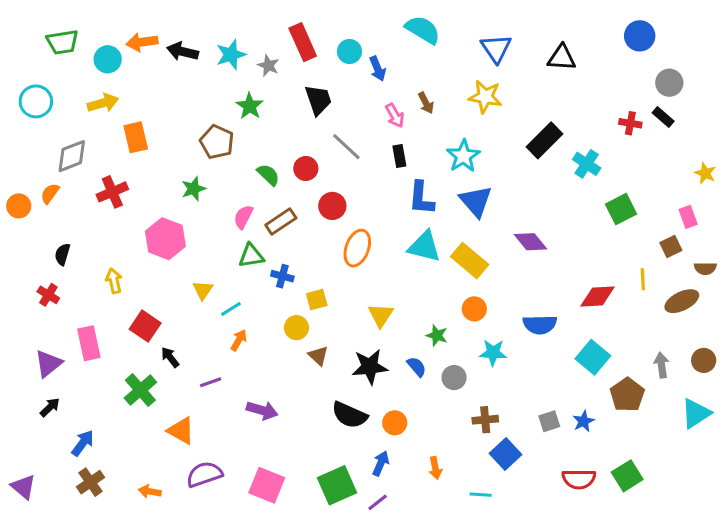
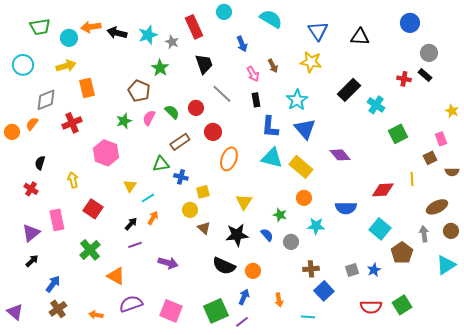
cyan circle: (349, 51) -> (224, 12), moved
pink semicircle: (243, 217) -> (149, 118), moved
brown ellipse: (682, 301) -> (437, 207), moved
black arrow: (170, 357) -> (131, 224), moved, turned 80

